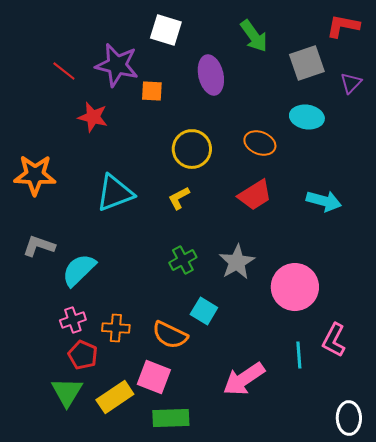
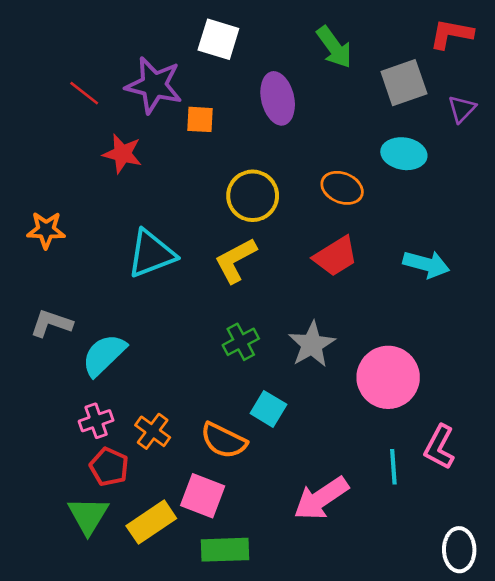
orange star: (35, 175) -> (46, 230), size x0.7
yellow L-shape: (179, 198) -> (236, 260), size x1.5
orange cross: (116, 328) -> (153, 431), turned 32

